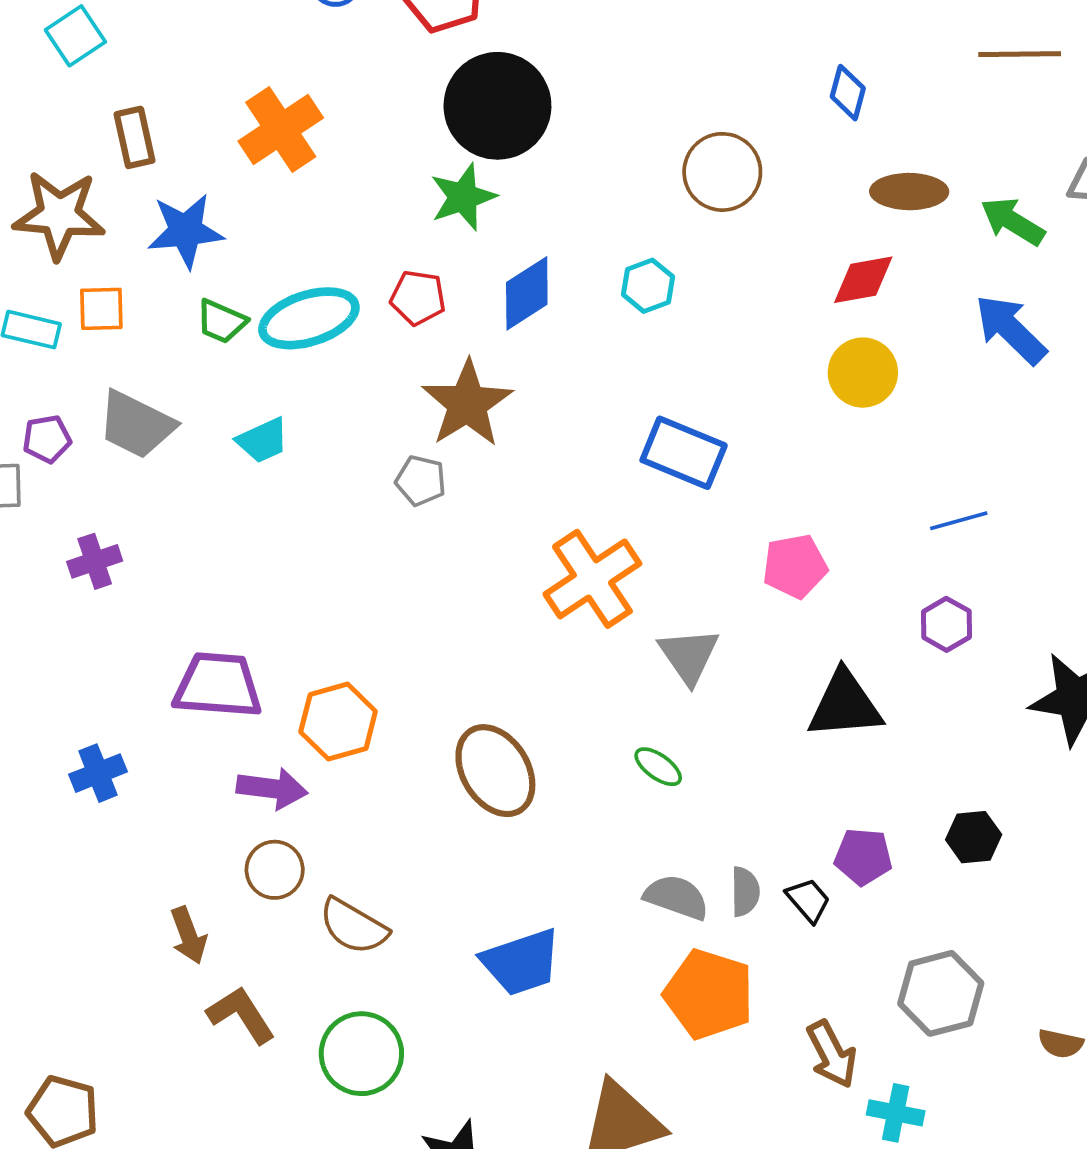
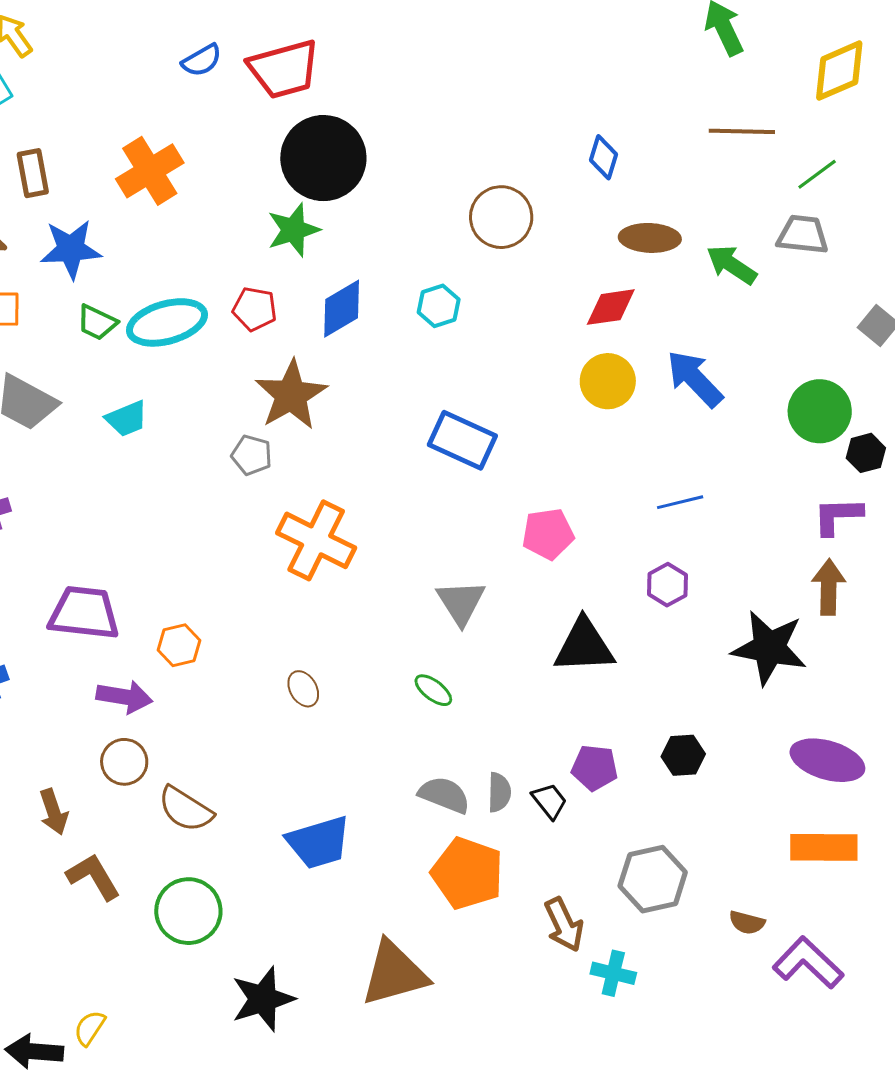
blue arrow: (1011, 329) -> (695, 379), moved
orange cross: (592, 579) -> (316, 540), moved, turned -32
orange hexagon: (338, 722) -> (179, 645), size x0.7
brown ellipse: (495, 771) -> (303, 689), size x0.5

